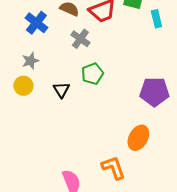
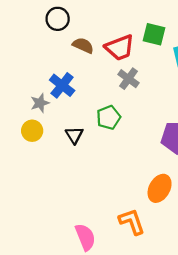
blue cross: (36, 23) -> (62, 85), moved
gray cross: (80, 39) -> (129, 79), moved

